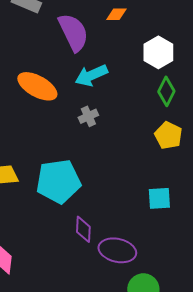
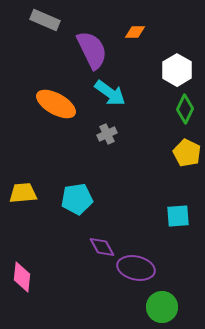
cyan arrow: (91, 75) -> (110, 93), turned -120
cyan pentagon: (58, 181) -> (77, 199), size x0.7
purple diamond: (83, 229) -> (102, 247), turned -32

